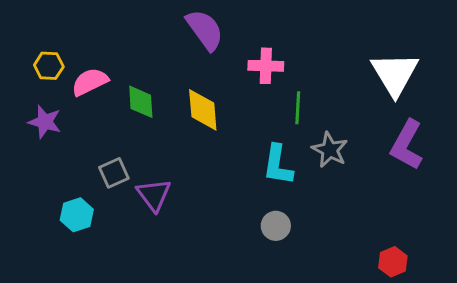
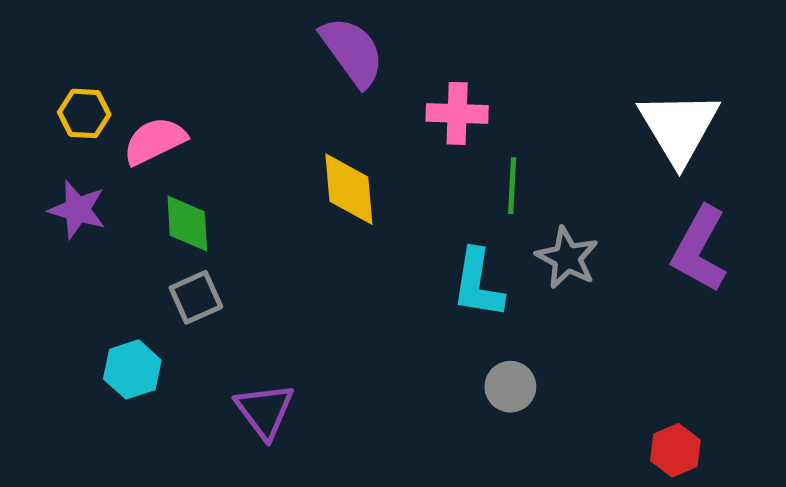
green diamond: (141, 102) -> (187, 223), moved
purple triangle: (154, 195) -> (265, 411), moved
gray circle: (276, 226) -> (510, 387), moved

